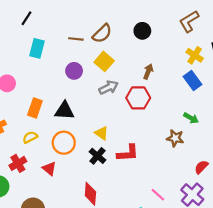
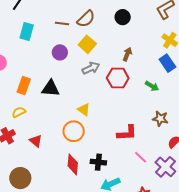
green arrow: (191, 118) -> (152, 86), moved
brown star: (175, 138) -> (160, 119), moved
orange circle: (64, 143) -> (74, 131), moved
red L-shape: (128, 153) -> (127, 133), moved
black cross: (98, 156) -> (98, 162), moved, turned -35
pink line: (158, 195) -> (141, 157), moved

